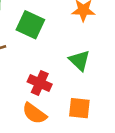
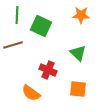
orange semicircle: (34, 113) -> (31, 93), moved

